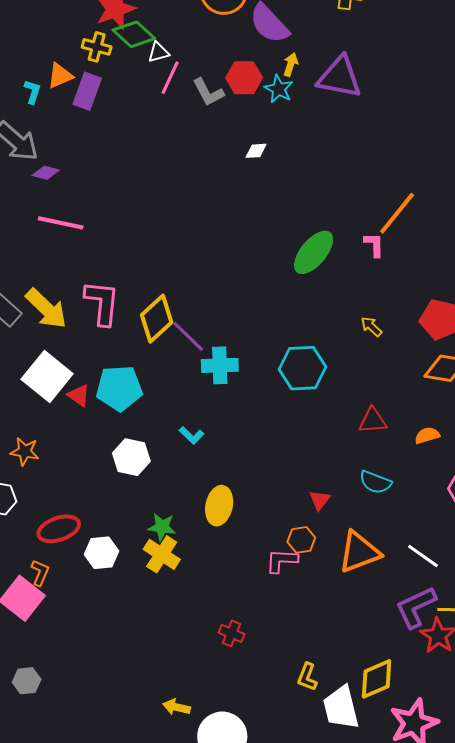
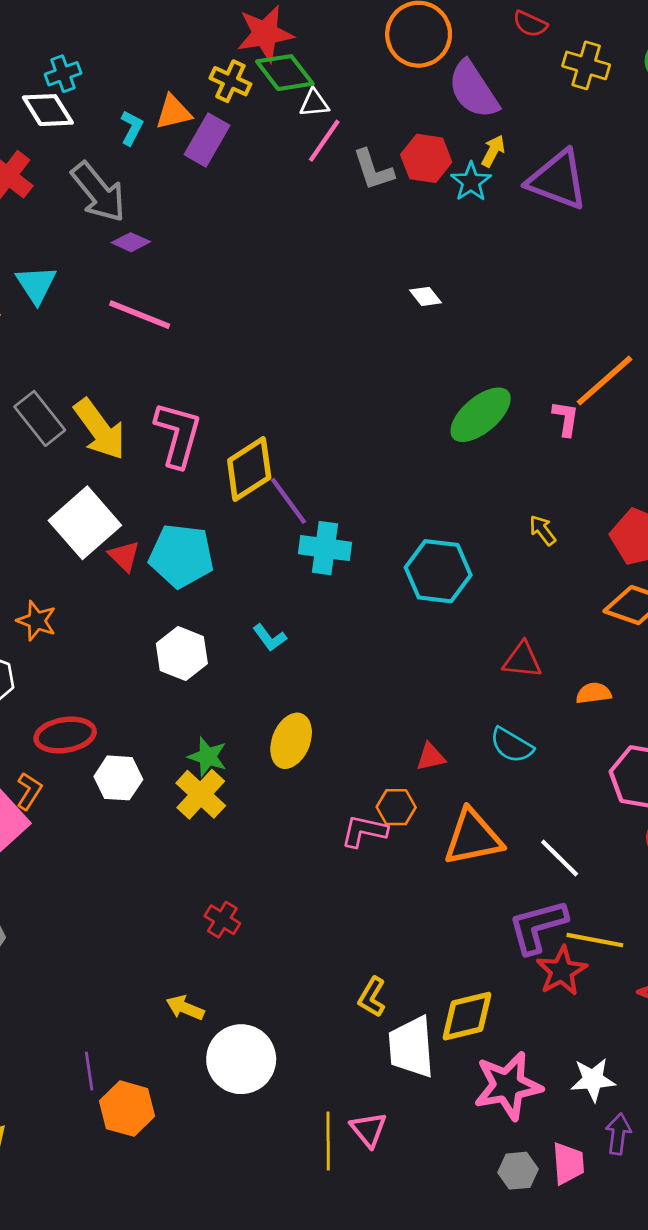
white diamond: (256, 151) -> (426, 296), moved, turned 45
red triangle: (320, 500) -> (431, 757), turned 30
red cross: (231, 633) -> (222, 920), moved

